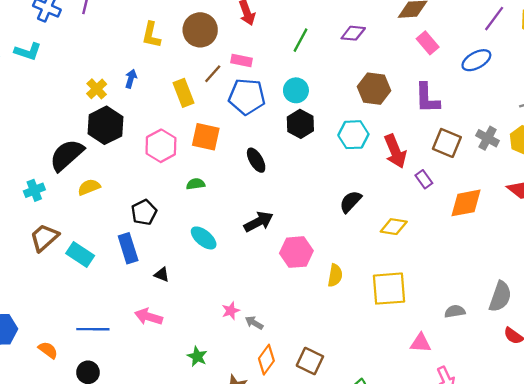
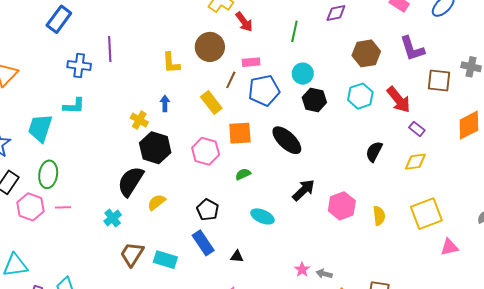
black ellipse: (256, 160) -> (287, 140), size x1.5
purple rectangle: (424, 179) -> (417, 129), moved
pink triangle: (421, 343) -> (449, 247), moved

